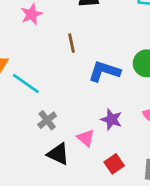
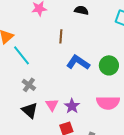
purple star: (111, 119) -> (72, 106), moved
gray cross: (47, 120) -> (29, 85), turned -32

